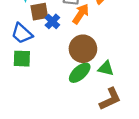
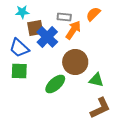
blue cross: (52, 21) -> (47, 37), size x1.5
green ellipse: (80, 73) -> (55, 84), moved

